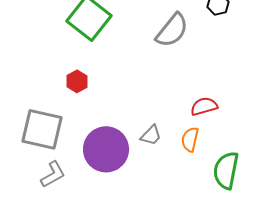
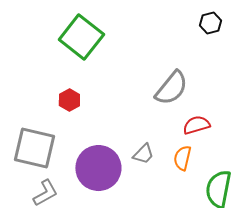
gray semicircle: (172, 30) -> (171, 88), moved

